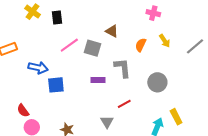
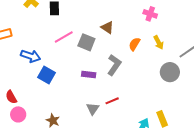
gray L-shape: (123, 68) -> (114, 65), turned 35
gray circle: (157, 82) -> (170, 72), moved
blue square: (56, 85) -> (47, 75), turned 30
gray triangle: (107, 122) -> (93, 109), moved

